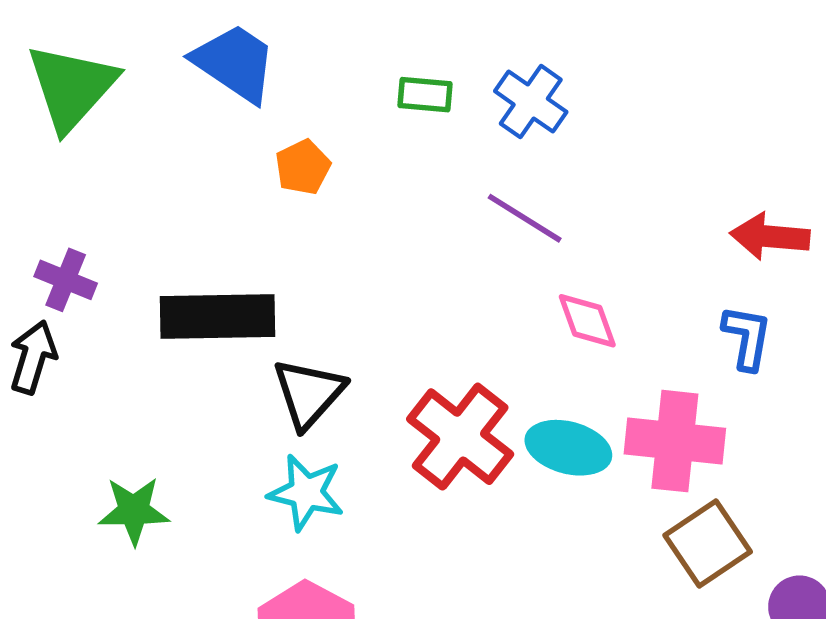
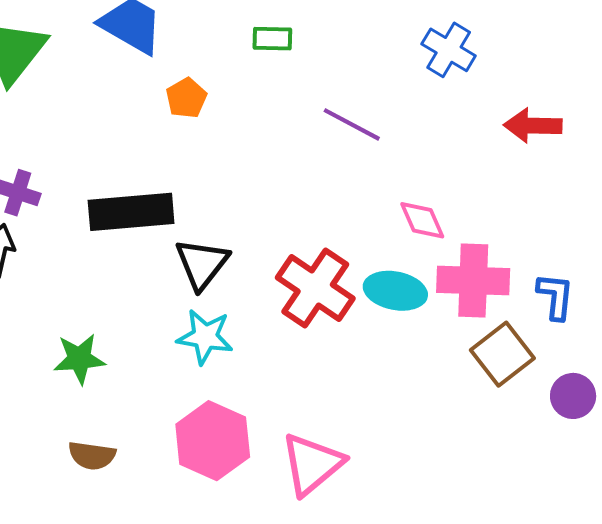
blue cross: (531, 102) -> (449, 50), moved
pink diamond: (587, 321) -> (422, 220), moved
blue L-shape: (747, 337) -> (555, 296), moved

